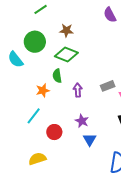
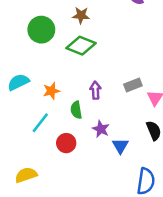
cyan semicircle: (16, 59) -> (18, 82), moved, turned 102
green semicircle: (57, 76) -> (76, 110), moved
blue triangle: (90, 140) -> (120, 146), moved
yellow semicircle: (37, 159) -> (26, 175), moved

